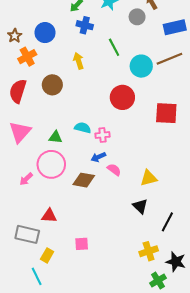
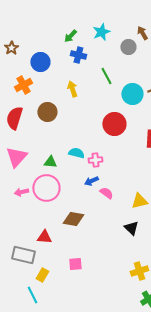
brown star: (15, 36) -> (11, 48), moved
pink arrow: (26, 179) -> (21, 192), moved, turned 32
brown diamond: (84, 180) -> (73, 219), moved

